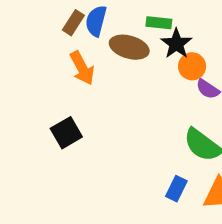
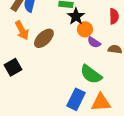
brown ellipse: (129, 47) -> (44, 38), moved, turned -60
blue rectangle: (176, 189) -> (76, 99), size x1.5

